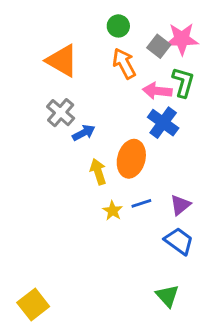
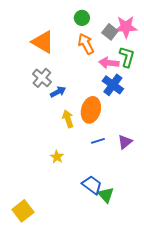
yellow star: (113, 211) -> (57, 157), moved
blue trapezoid: (179, 241) -> (92, 185), moved
green triangle: (167, 296) -> (106, 195), moved

